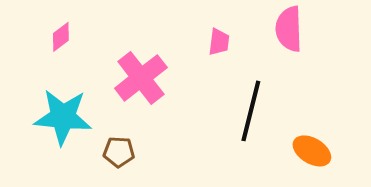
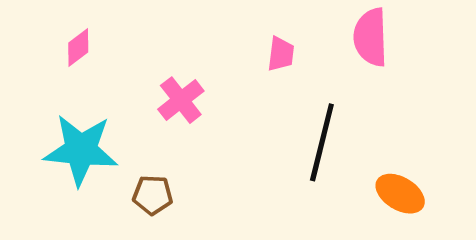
pink cross: (141, 78) -> (181, 100), size x0.7

